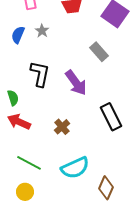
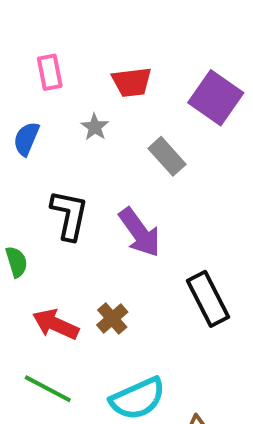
gray star: (42, 31) -> (95, 127), moved
gray rectangle: (99, 52) -> (167, 156), moved
red arrow: (19, 122) -> (56, 324), moved

